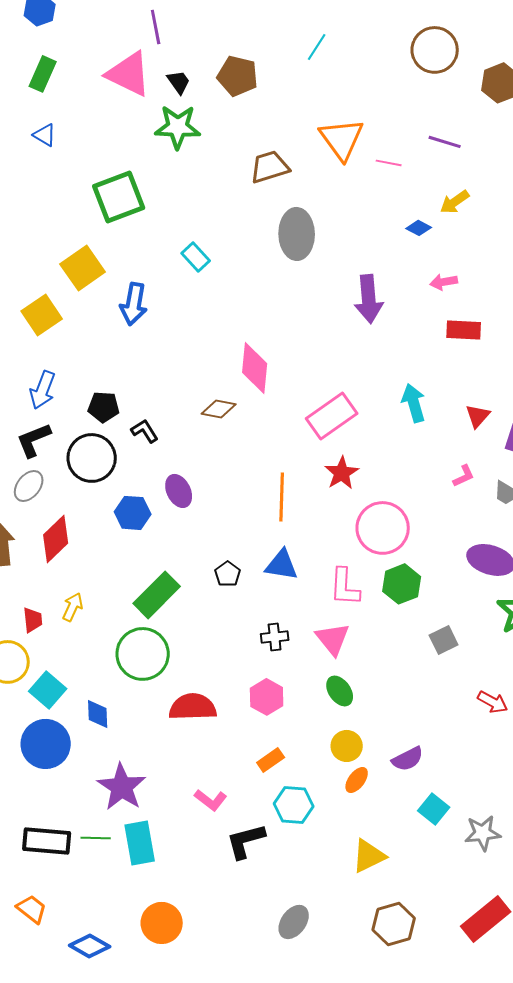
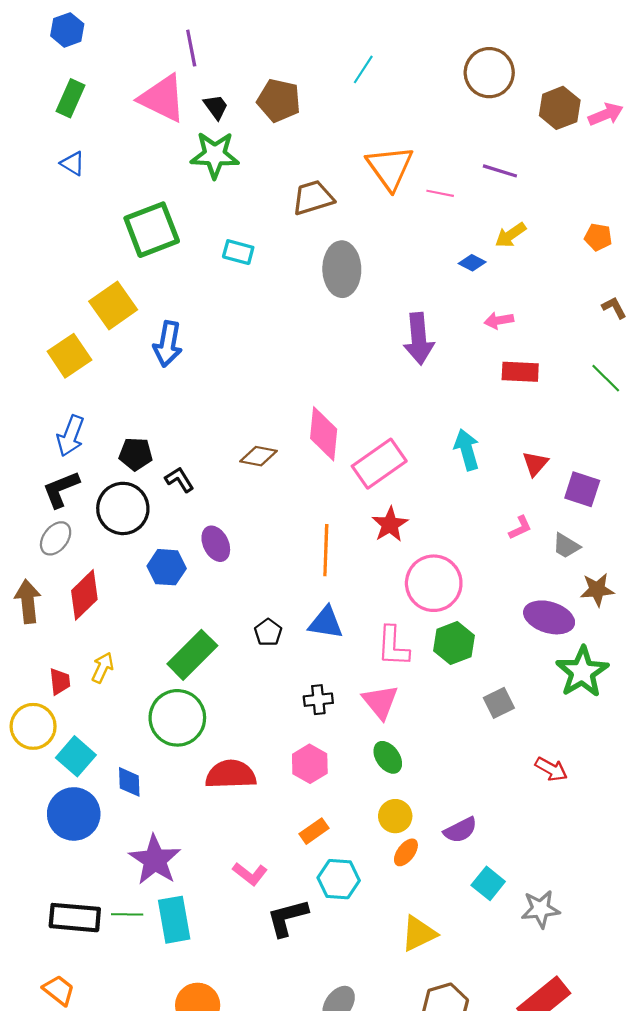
cyan rectangle: (196, 257) -> (238, 252), moved, turned -32
pink diamond: (255, 368) -> (324, 434), moved

